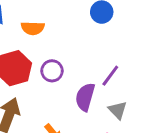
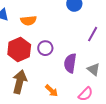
purple line: (110, 76) -> (93, 34), moved

